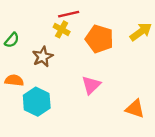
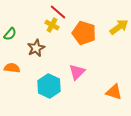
red line: (69, 14) -> (58, 12), turned 54
cyan hexagon: (37, 102) -> (49, 86), moved

